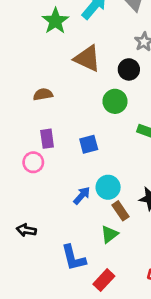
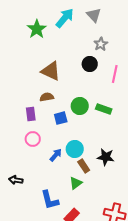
brown triangle: (87, 58) -> (51, 71), moved
brown semicircle: (43, 94) -> (47, 97), moved
green circle: (115, 101) -> (80, 106), moved
pink circle: (33, 162) -> (33, 139), moved

